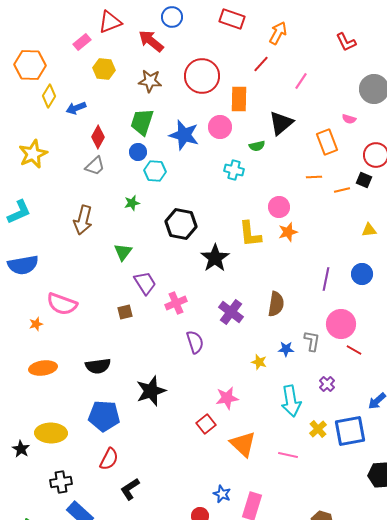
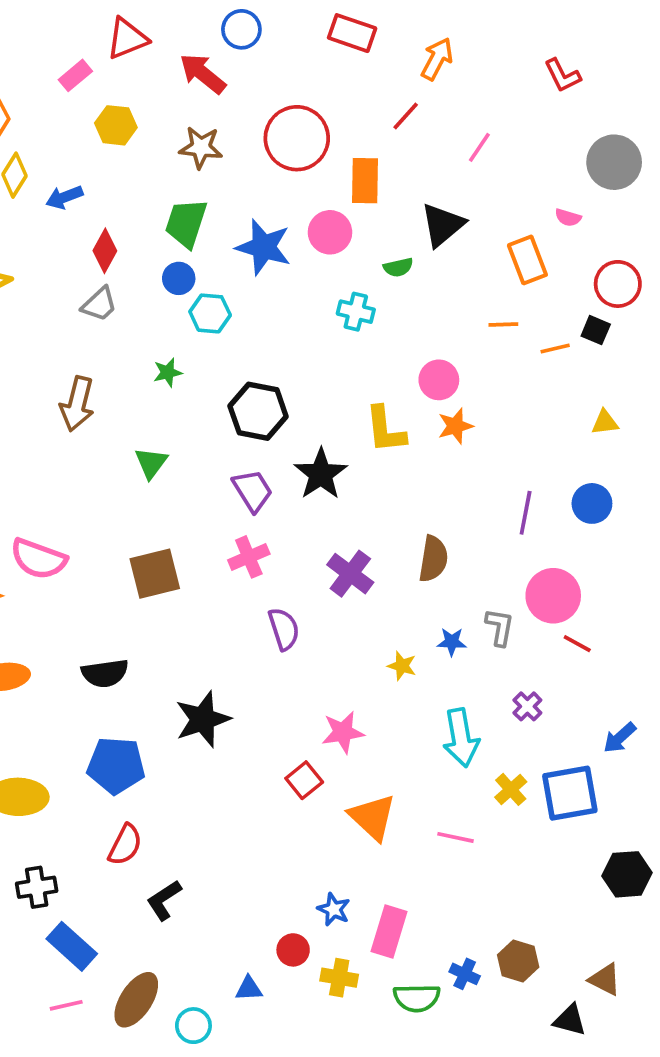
purple trapezoid: (145, 283) -> (252, 491), moved
brown square: (125, 312) -> (155, 574), size x1.8

